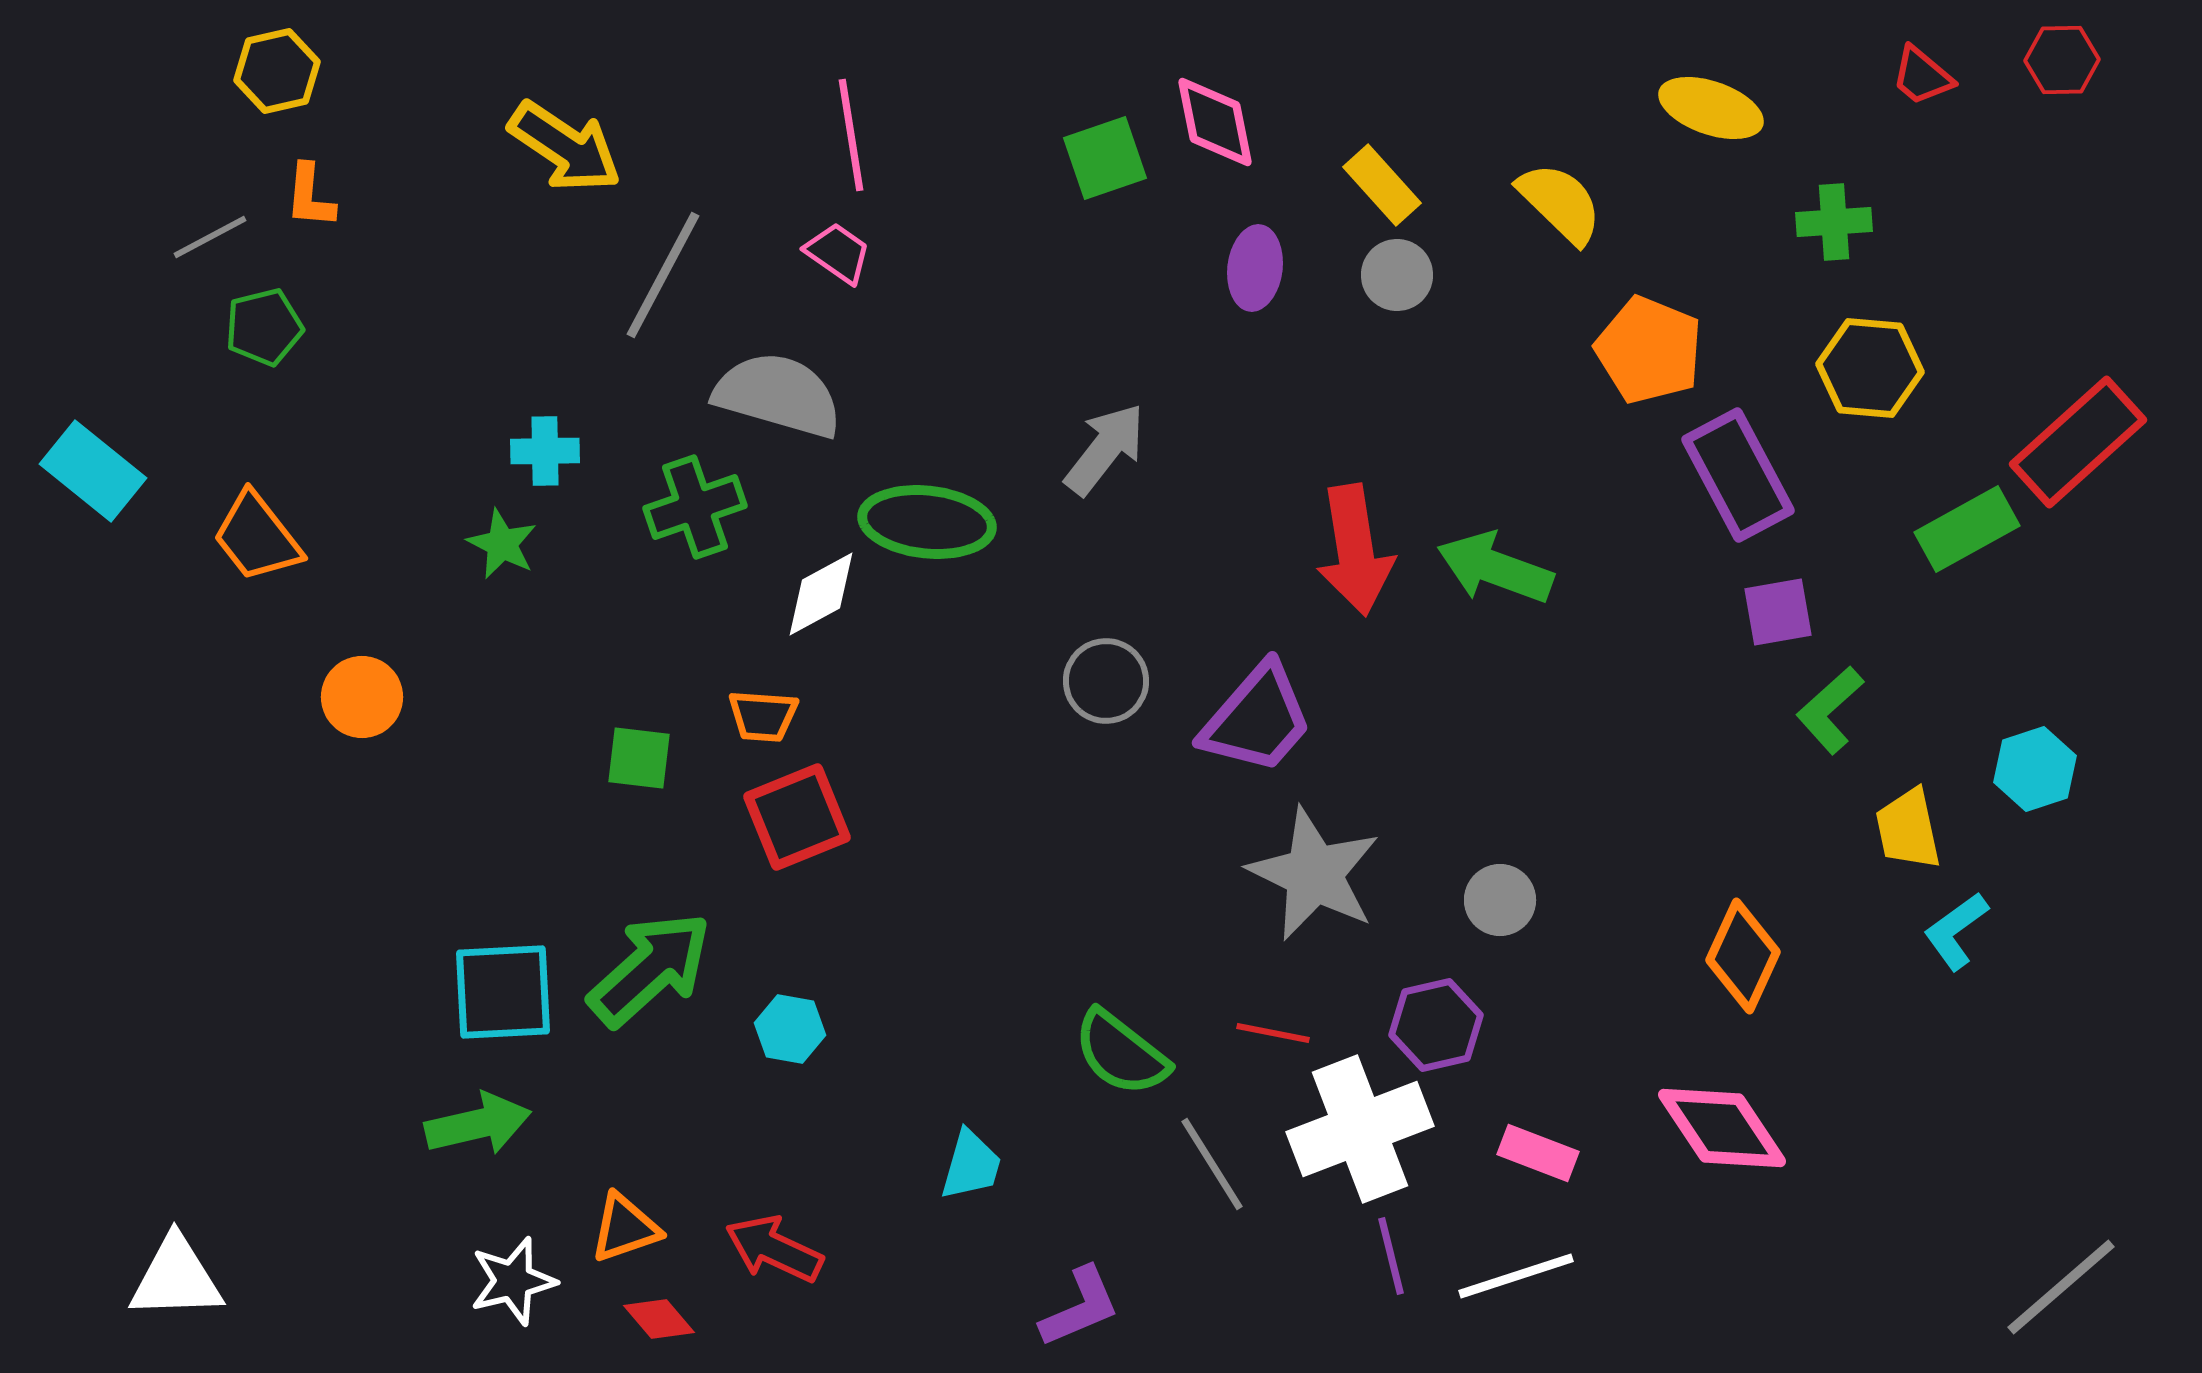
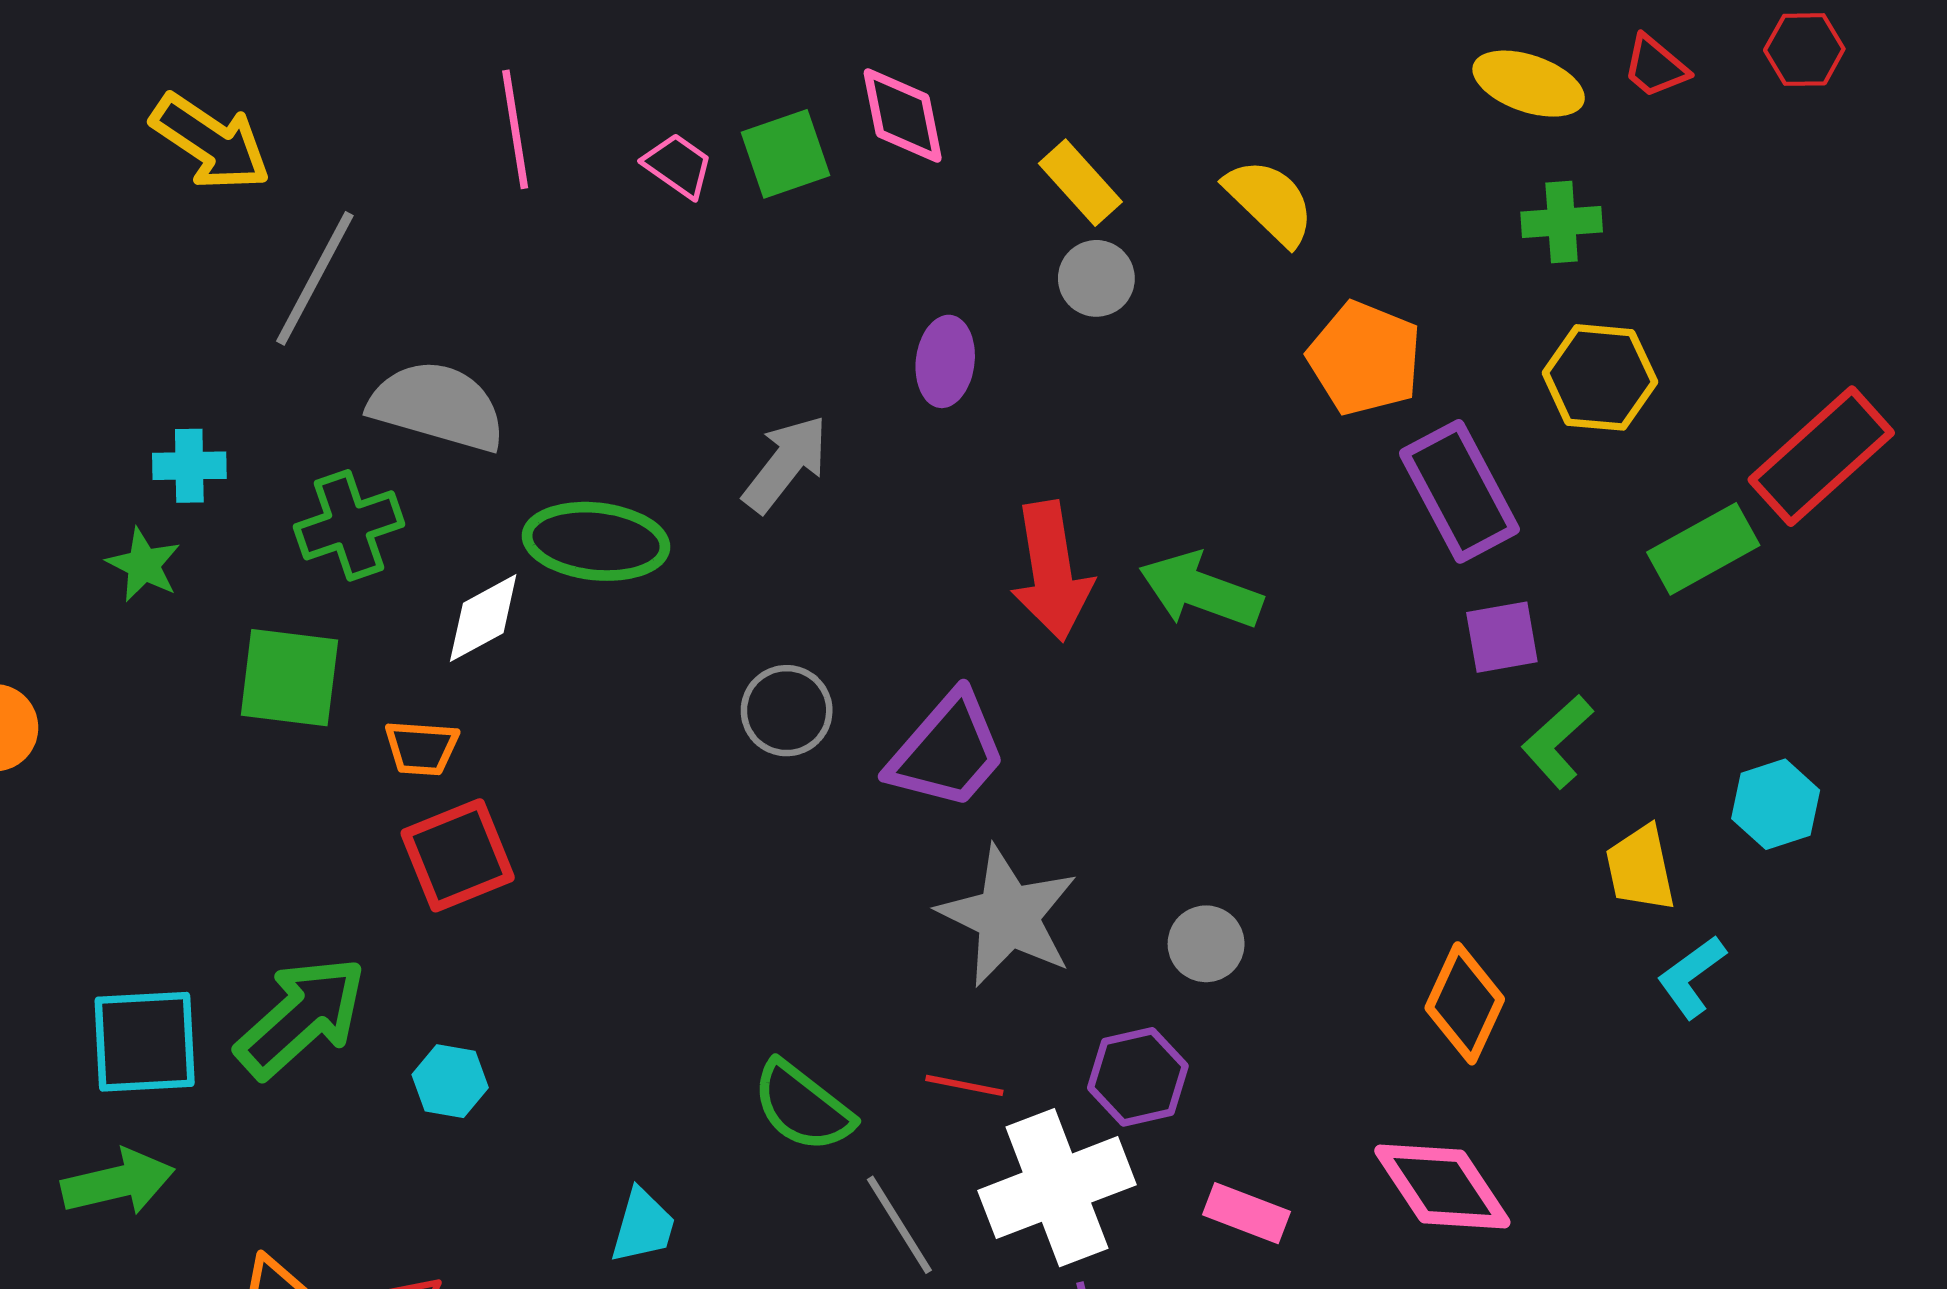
yellow ellipse: (1711, 108) -> (1529, 84), moved
pink trapezoid: (838, 253) -> (678, 166), moved
purple ellipse: (1255, 268) -> (945, 361), moved
green square: (639, 758) -> (289, 678), moved, size x1.5

